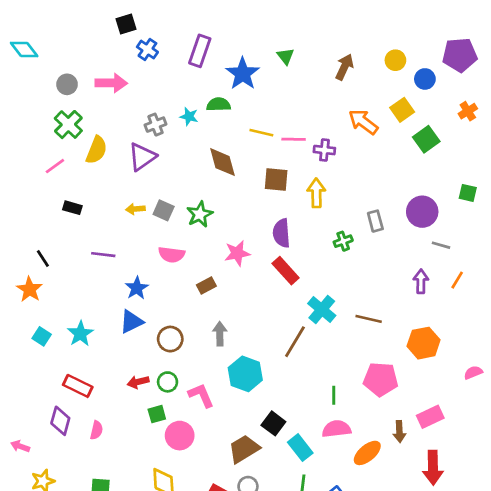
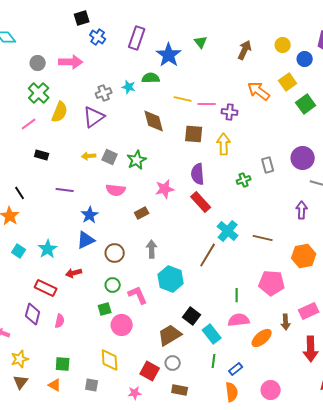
red arrow: (138, 382) -> (74, 273), moved

